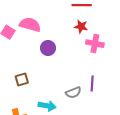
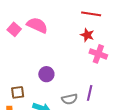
purple circle: (48, 48) -> (46, 74), moved
brown square: (22, 80) -> (18, 92), moved

